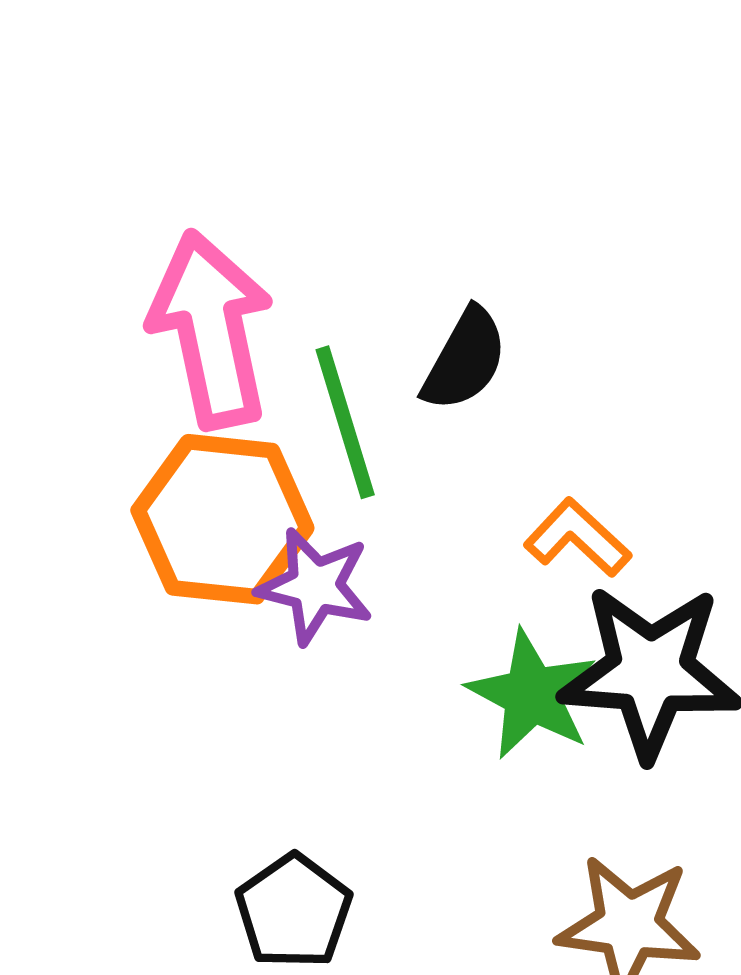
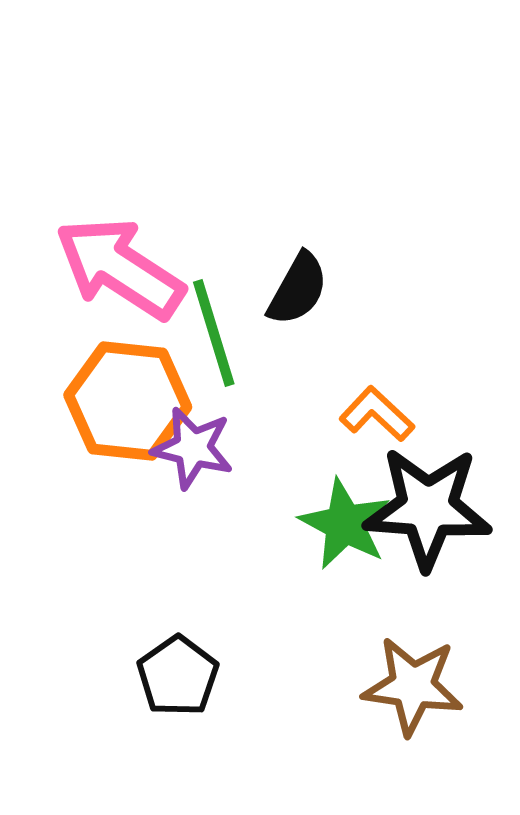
pink arrow: (211, 330) -> (120, 268), turned -45

